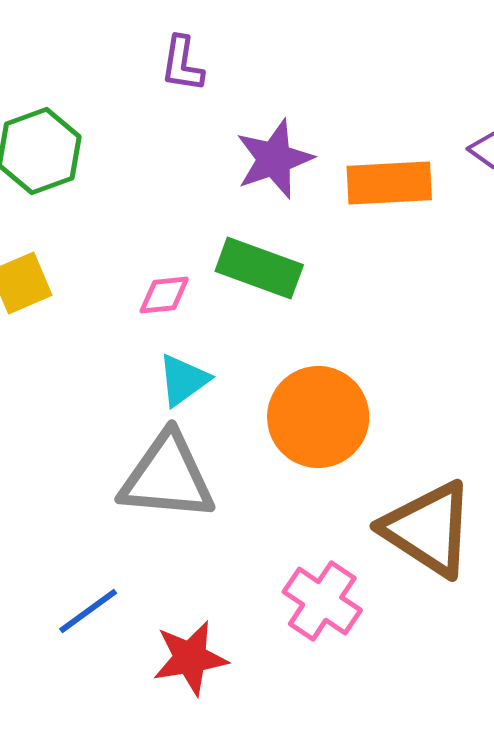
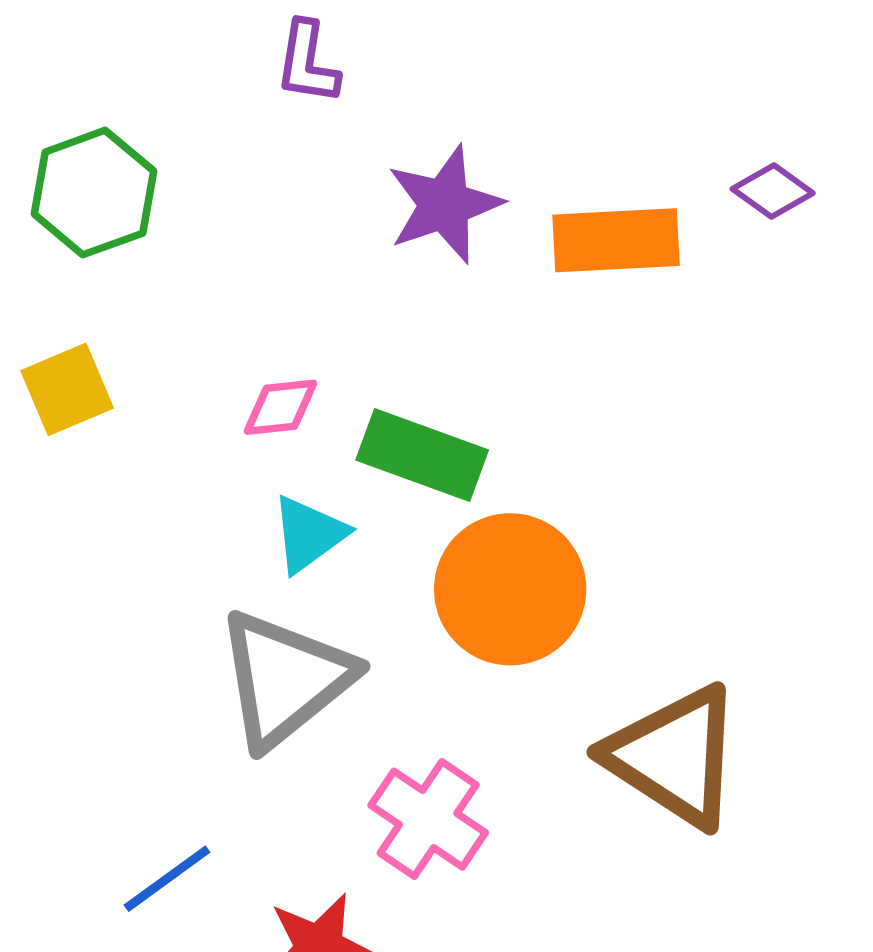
green rectangle: (259, 268) -> (422, 455), moved
gray triangle: (167, 477) -> (285, 679), turned -44
pink cross: (322, 601) -> (428, 819), moved

